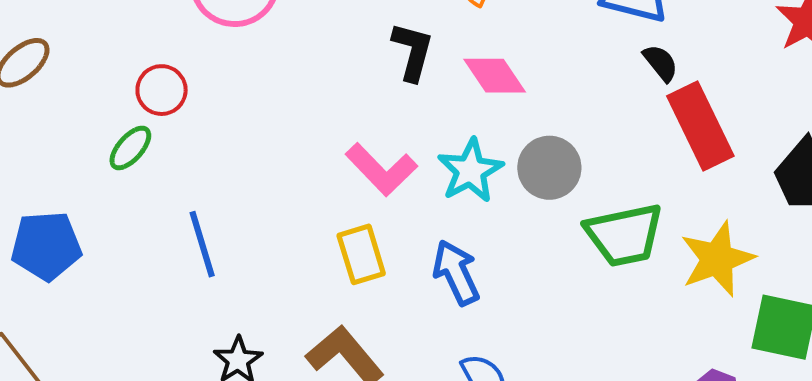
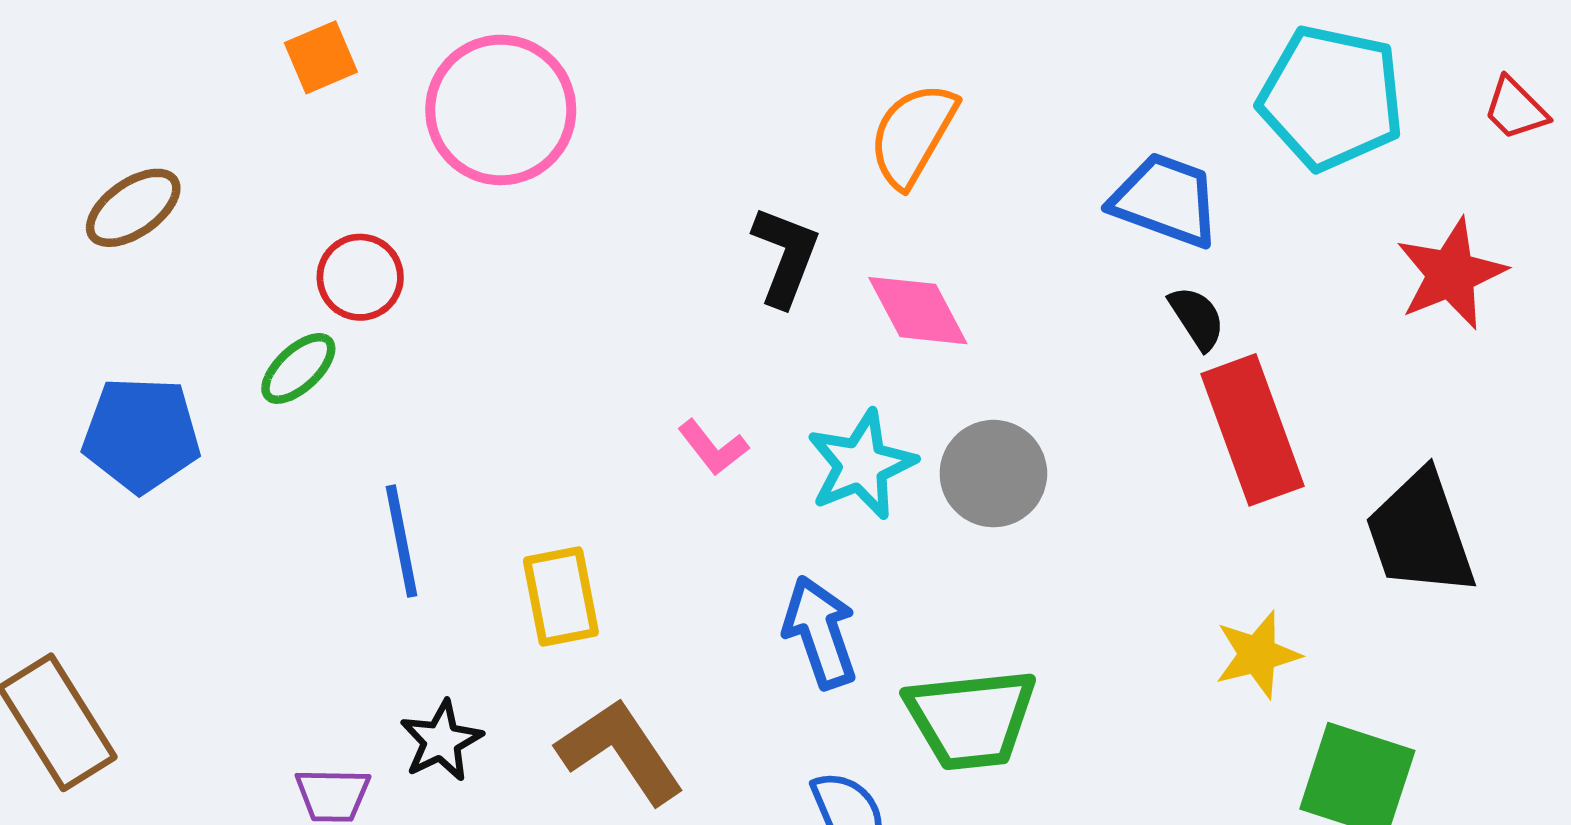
pink L-shape: (381, 169) -> (713, 447), size x0.6
green trapezoid: (624, 235) -> (971, 719), moved
blue pentagon: (46, 246) -> (141, 435), moved
yellow rectangle: (361, 254) -> (561, 597), moved
yellow star: (717, 259) -> (1258, 655), size x0.7

